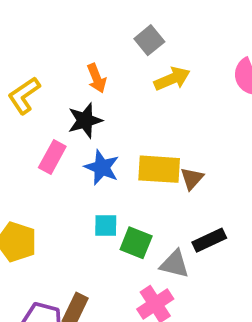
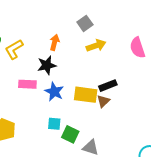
orange arrow: (97, 78) -> (55, 42), turned -147
pink rectangle: (52, 157) -> (27, 84), turned 60
black rectangle: (209, 240) -> (108, 86), moved

